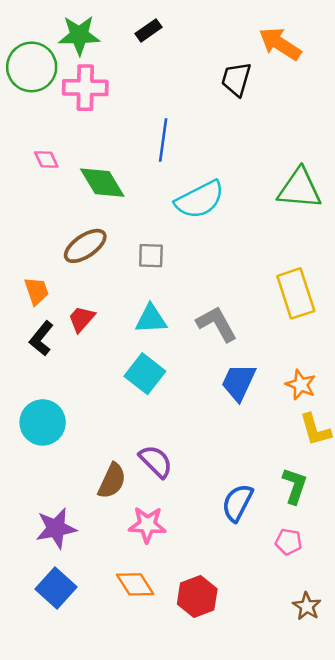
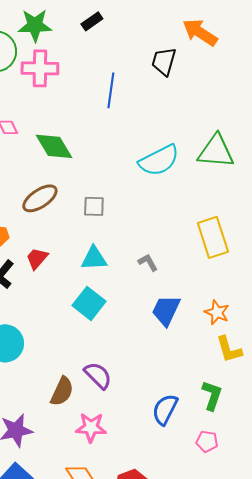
blue line: (163, 140) -> (111, 90), moved
cyan semicircle: (200, 200) -> (159, 160), moved
gray L-shape: (217, 324) -> (148, 262), size x0.6

